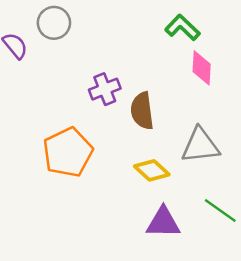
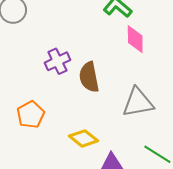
orange pentagon: (68, 152) -> (31, 115), size x0.7
yellow diamond: (152, 170) -> (83, 138), moved

